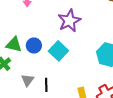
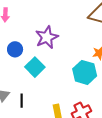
blue circle: (34, 45) -> (15, 49), moved

